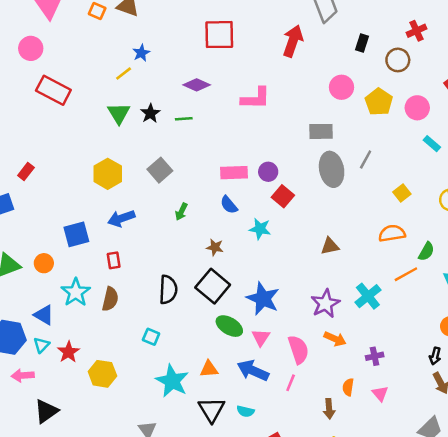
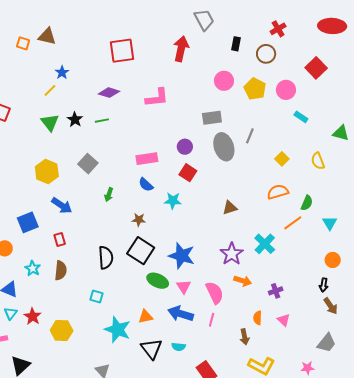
purple circle: (268, 172) -> (185, 147), moved
blue arrow: (121, 218) -> (62, 205), turned -120
cyan star: (76, 292) -> (33, 268), size x0.7

